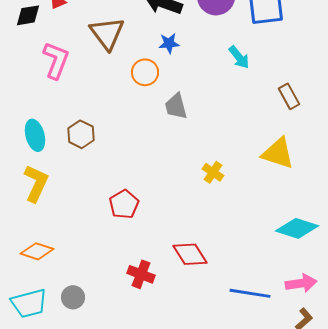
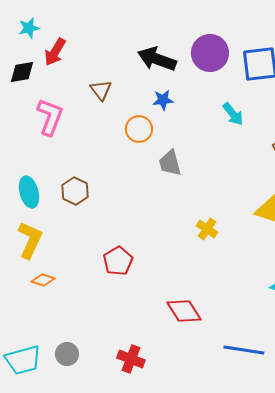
brown triangle: (107, 33) -> (101, 90), size x0.6
orange diamond: (37, 251) -> (43, 280), moved, size x0.7
red cross: (141, 274) -> (131, 359), moved

